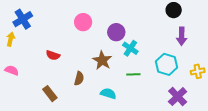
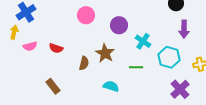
cyan cross: (130, 48) -> (143, 41), moved
pink semicircle: (12, 70) -> (30, 46), moved, turned 144
brown semicircle: (79, 78) -> (84, 63), moved

